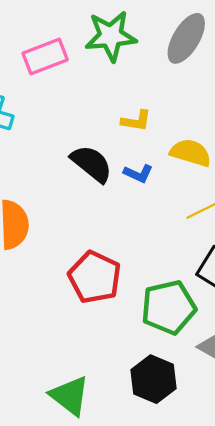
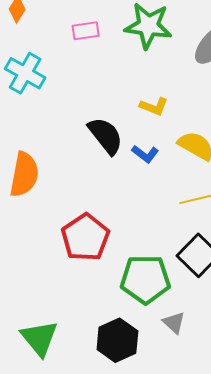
pink rectangle: (45, 57) -> (86, 31), size x0.7

